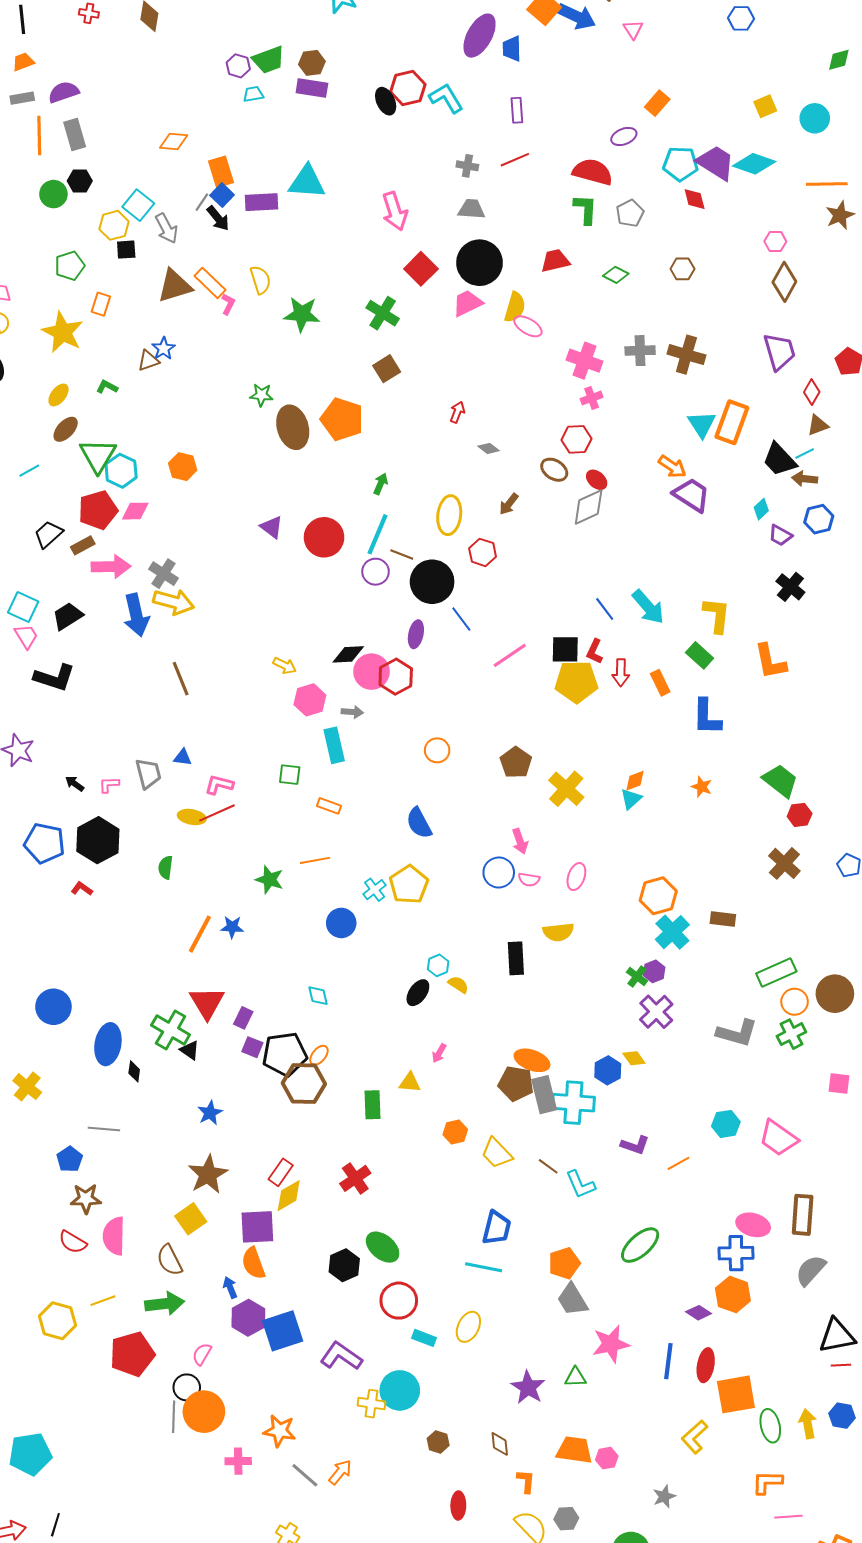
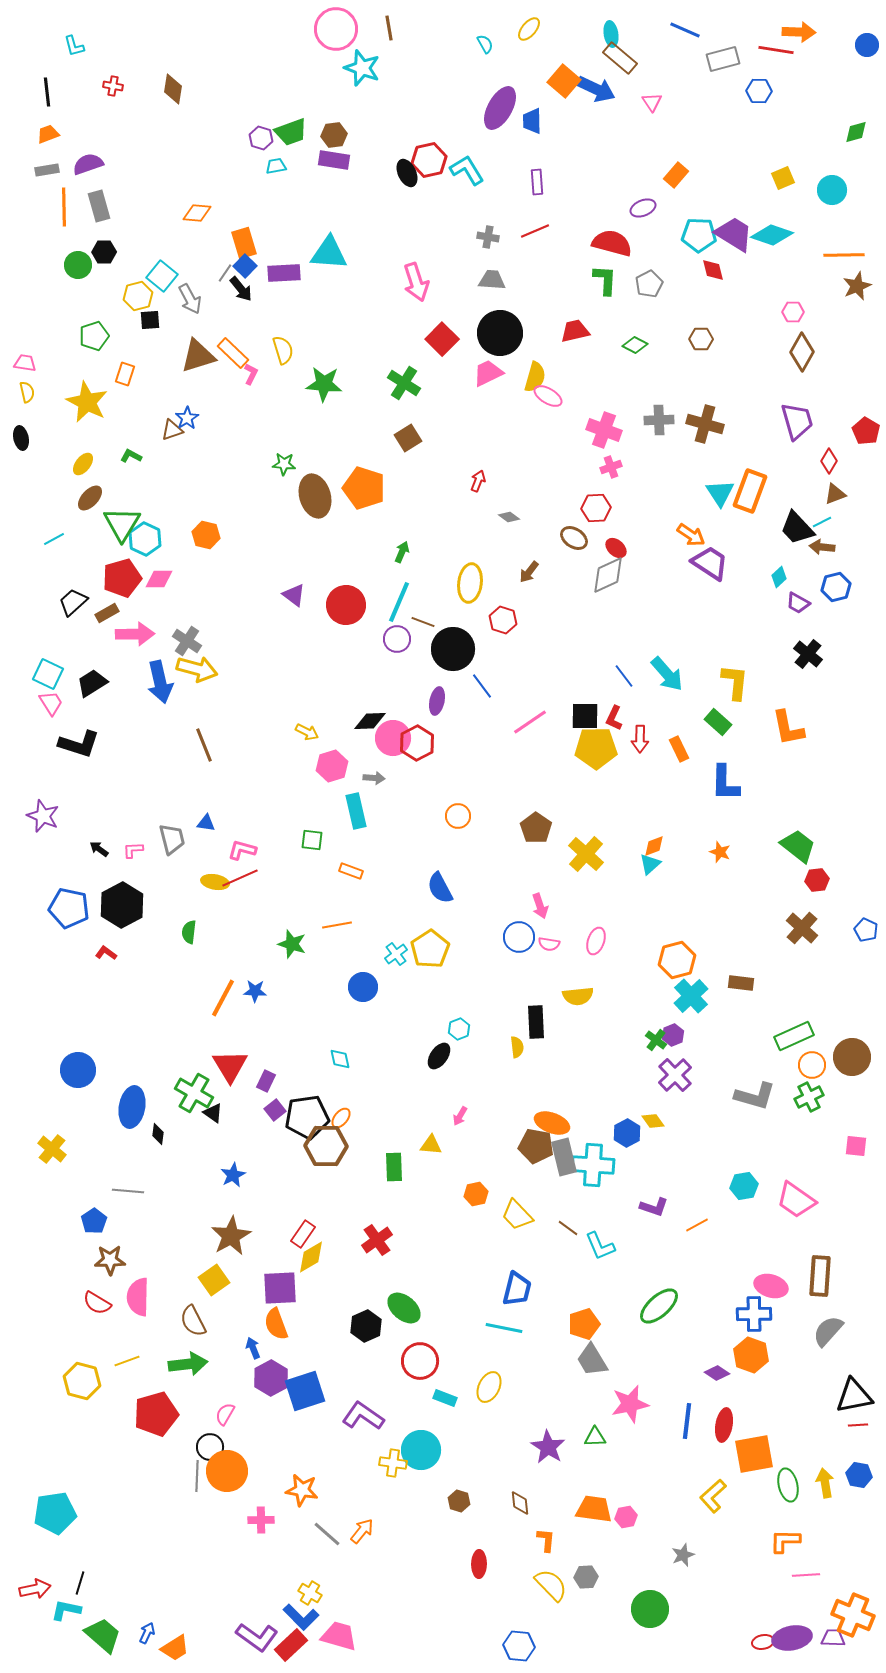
yellow semicircle: (458, 985) -> (517, 1047), moved, turned 50
purple square: (252, 1047) -> (275, 1110), turned 30

